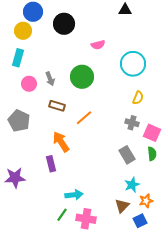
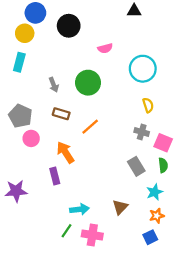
pink circle: (29, 84) -> (31, 138), moved
yellow semicircle: (138, 98) -> (148, 105), turned -40
gray pentagon: (19, 121) -> (20, 116), moved
cyan star: (132, 185) -> (155, 192), moved
brown triangle: (122, 206) -> (120, 207), moved

